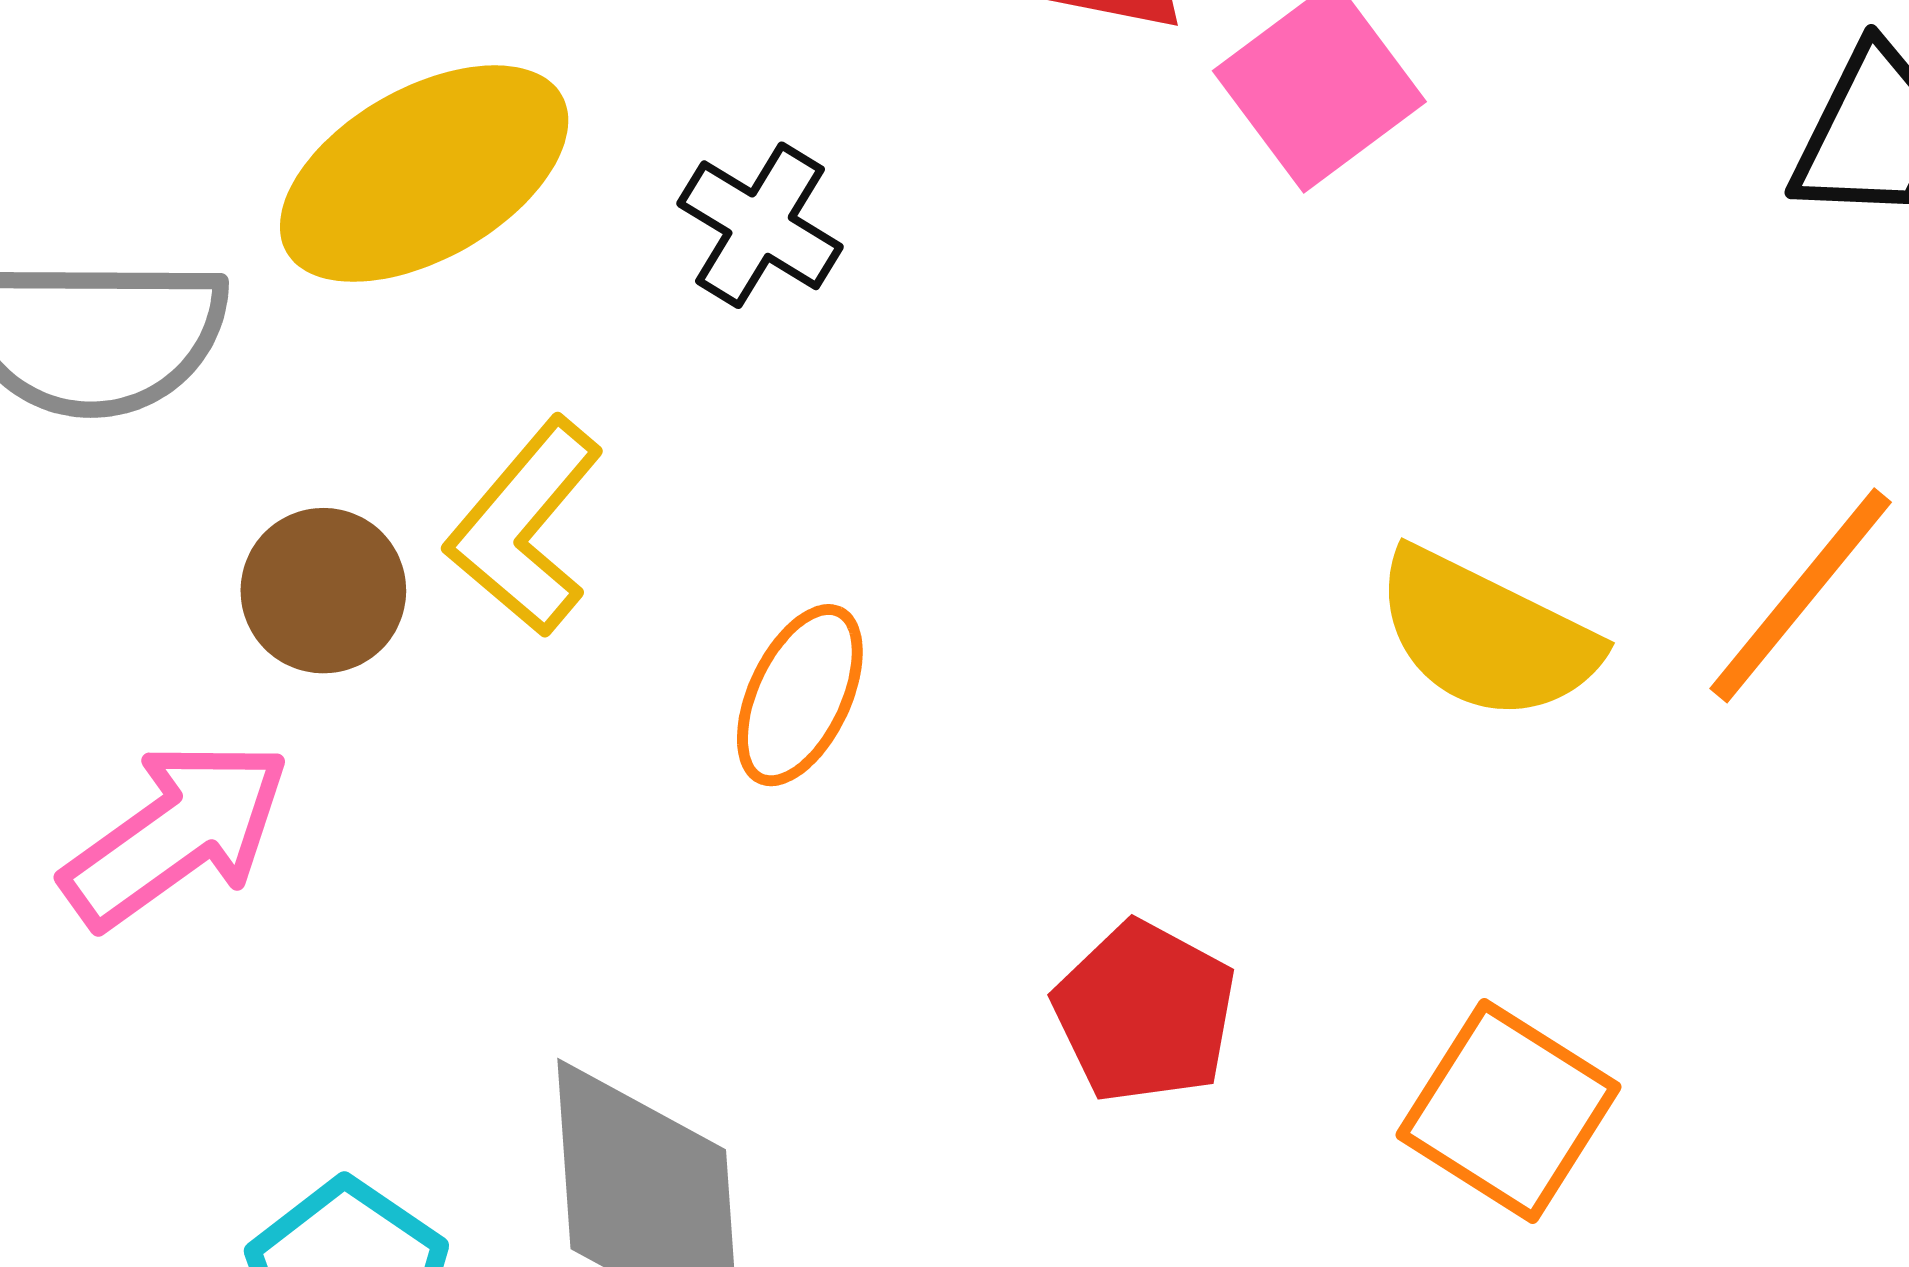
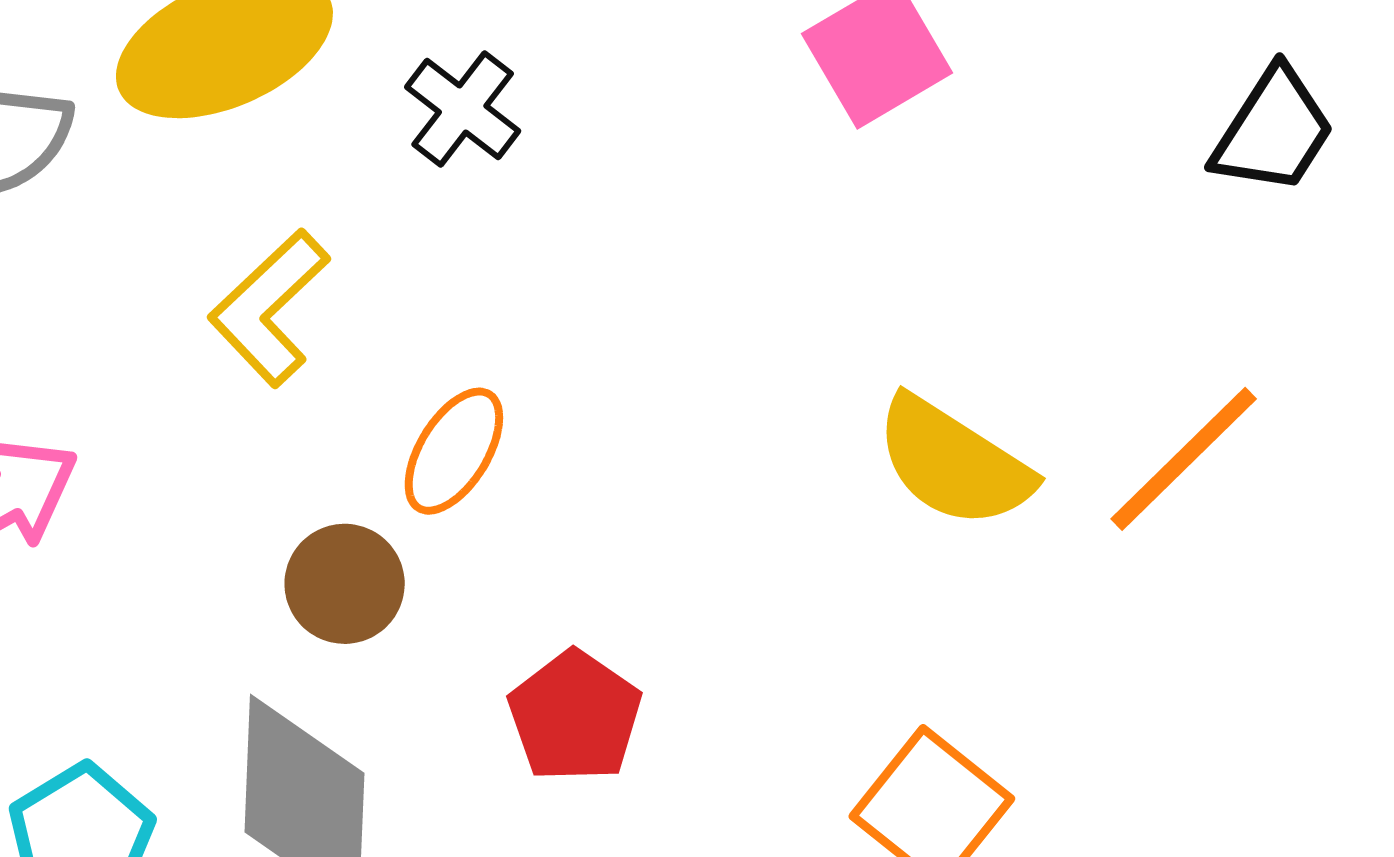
brown circle: (323, 591) -> (345, 584), moved
red pentagon: (1145, 1012) -> (575, 716), moved

